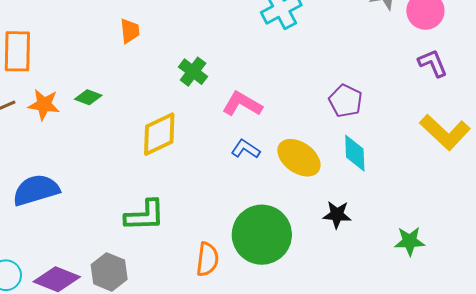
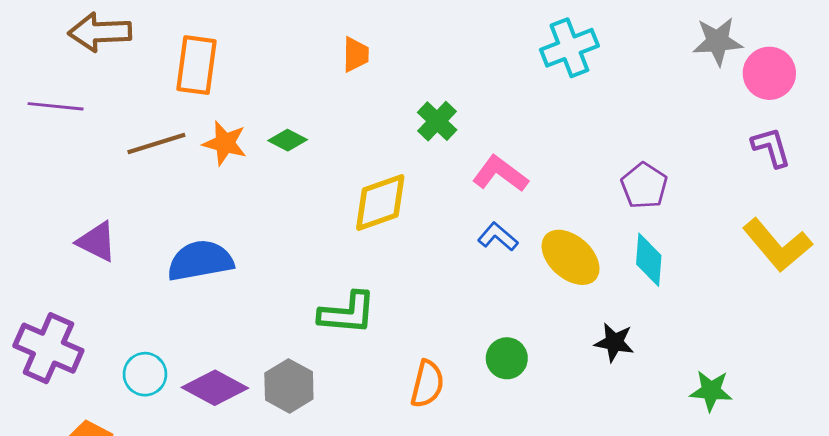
green circle: (262, 235) -> (507, 358), size x0.5

